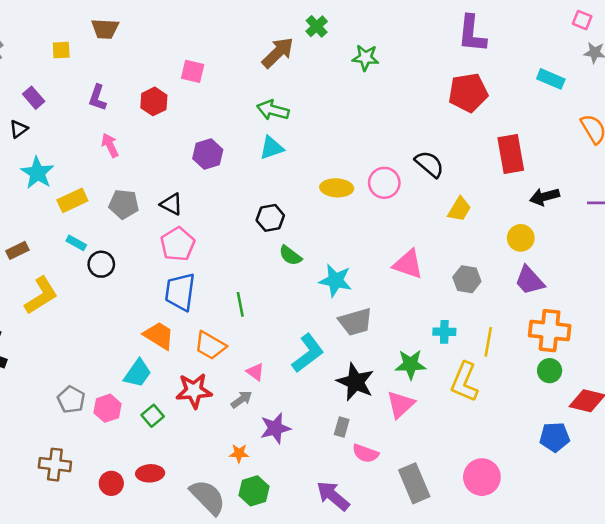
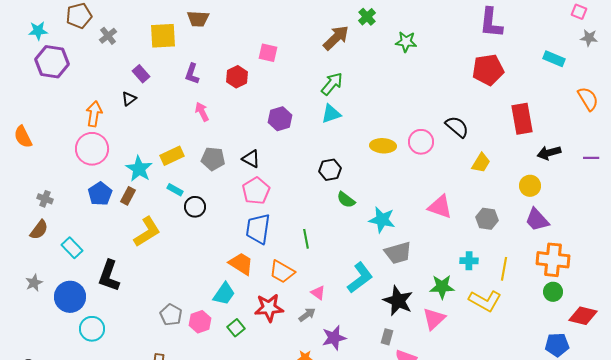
yellow square: (61, 50) -> (163, 36), size x1.8
green arrow: (273, 110) -> (332, 84), turned 115
cyan star: (37, 173) -> (139, 169), moved
brown rectangle: (17, 250) -> (128, 196), turned -36
yellow L-shape: (464, 382) -> (485, 301), turned -84

